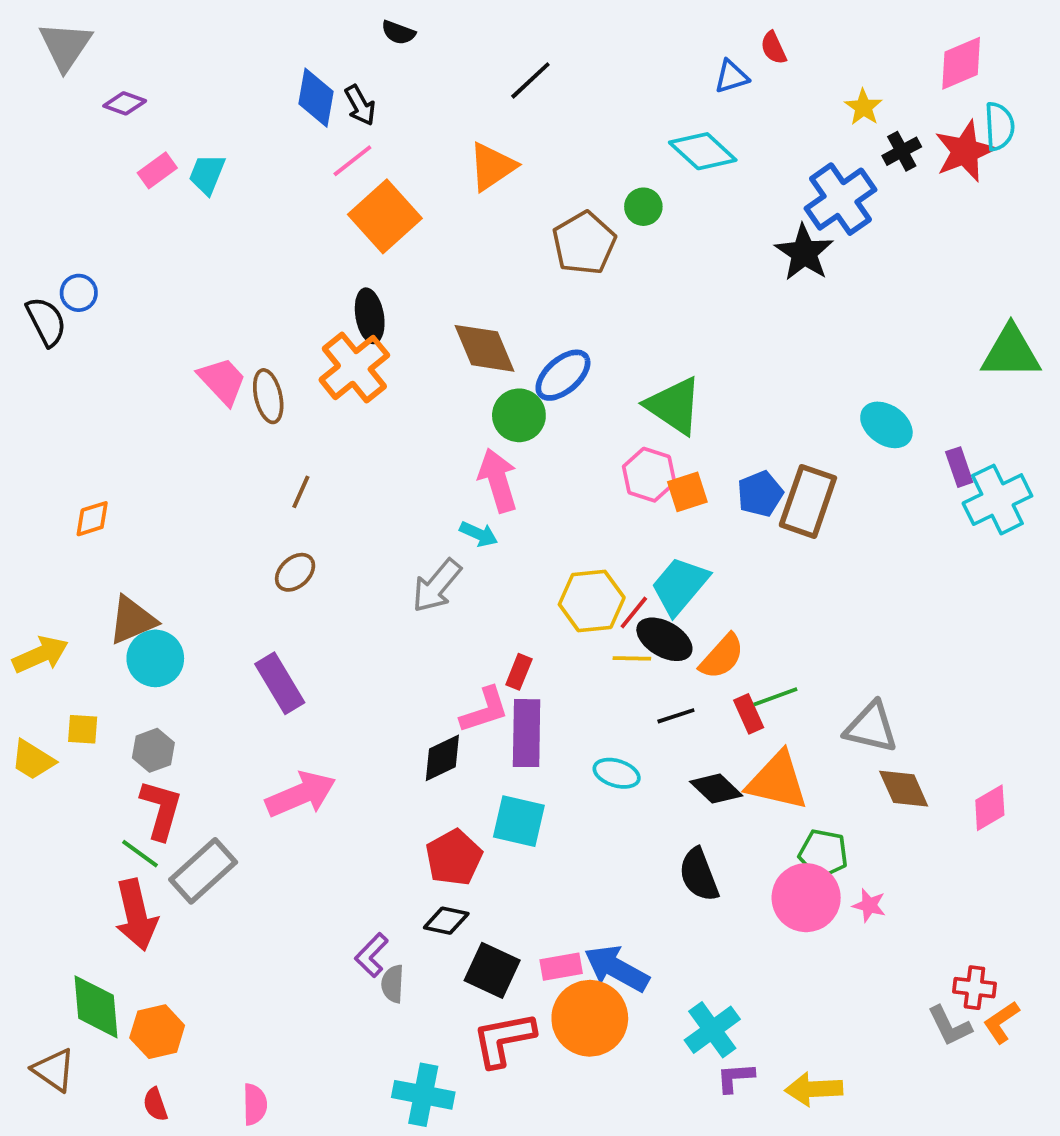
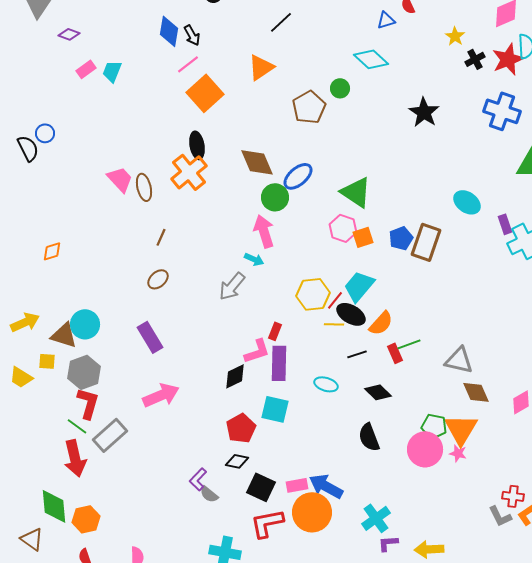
blue cross: (841, 199) -> (502, 111), moved, turned -36
brown triangle: (132, 620) -> (64, 335), moved, turned 40
gray hexagon: (153, 750) -> (84, 372), size x1.5
orange triangle: (777, 781) -> (461, 429), moved, turned 48
gray semicircle: (393, 984) -> (209, 494), turned -54

